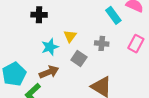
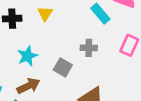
yellow triangle: (70, 36) -> (45, 14), moved

